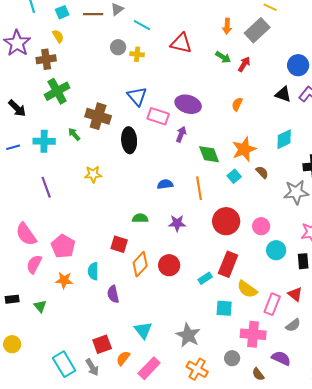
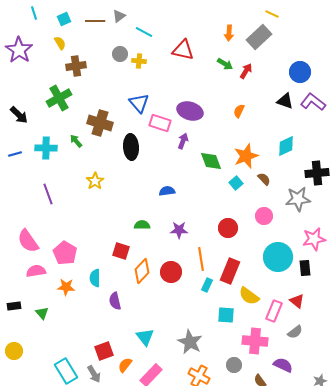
brown cross: (46, 59) -> (76, 66), moved
yellow star: (93, 174) -> (95, 181), turned -30
orange line: (199, 188) -> (201, 259), moved
red circle: (226, 221) -> (228, 228), size x0.7
pink circle: (261, 226) -> (264, 216), moved
cyan circle: (276, 250) -> (278, 257), size x1.5
pink semicircle: (34, 264) -> (36, 271), turned 54
cyan rectangle: (205, 278) -> (207, 285), turned -32

